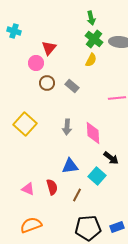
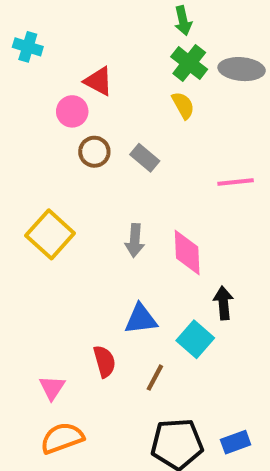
red triangle: (49, 48) -> (98, 81), turned -42
yellow semicircle: (91, 60) -> (183, 105), turned -56
black arrow: (111, 158) -> (223, 303), turned -133
pink triangle: (28, 189) -> (52, 388), moved, turned 40

